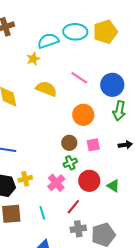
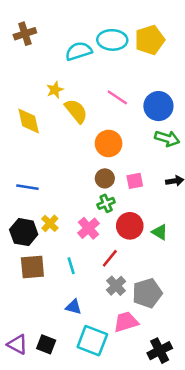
yellow star: (33, 59) -> (55, 90), moved
yellow semicircle: (46, 89) -> (76, 111), turned 30
green arrow: (119, 111) -> (167, 138), turned -84
orange circle: (83, 115) -> (109, 143), moved
yellow cross: (25, 179) -> (50, 223), turned -32
gray cross: (78, 229) -> (116, 286), turned -35

